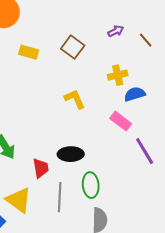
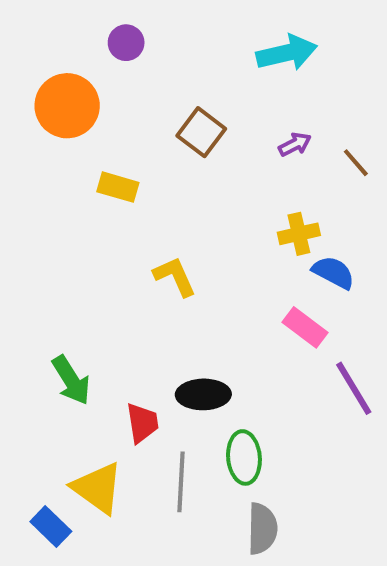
brown square: (73, 47) -> (201, 132), moved
blue semicircle: (135, 94) -> (333, 272), turned 45
yellow L-shape: (75, 99) -> (175, 277), moved

